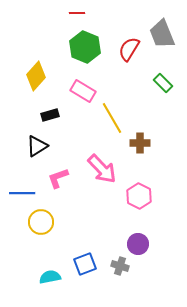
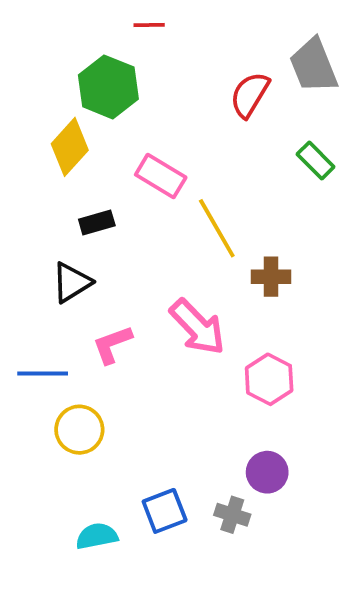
green hexagon: (85, 47) -> (108, 87), moved

